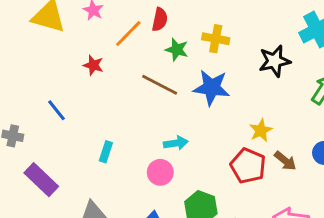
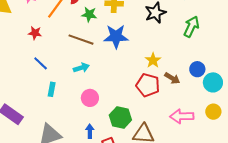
blue line: (56, 110) -> (41, 63), moved
cyan arrow: (176, 143) -> (81, 68), moved

